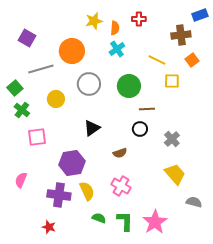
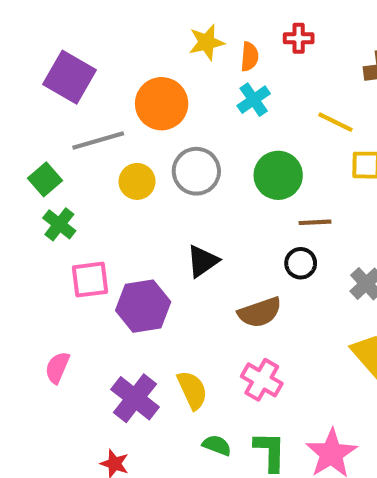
purple square: (27, 38) -> (70, 77), size x1.4
yellow circle: (56, 99) -> (137, 181), moved
brown semicircle: (120, 153) -> (260, 312), size x1.5
purple hexagon: (72, 163) -> (143, 306), moved
purple cross: (59, 195) -> (135, 398), turned 30

